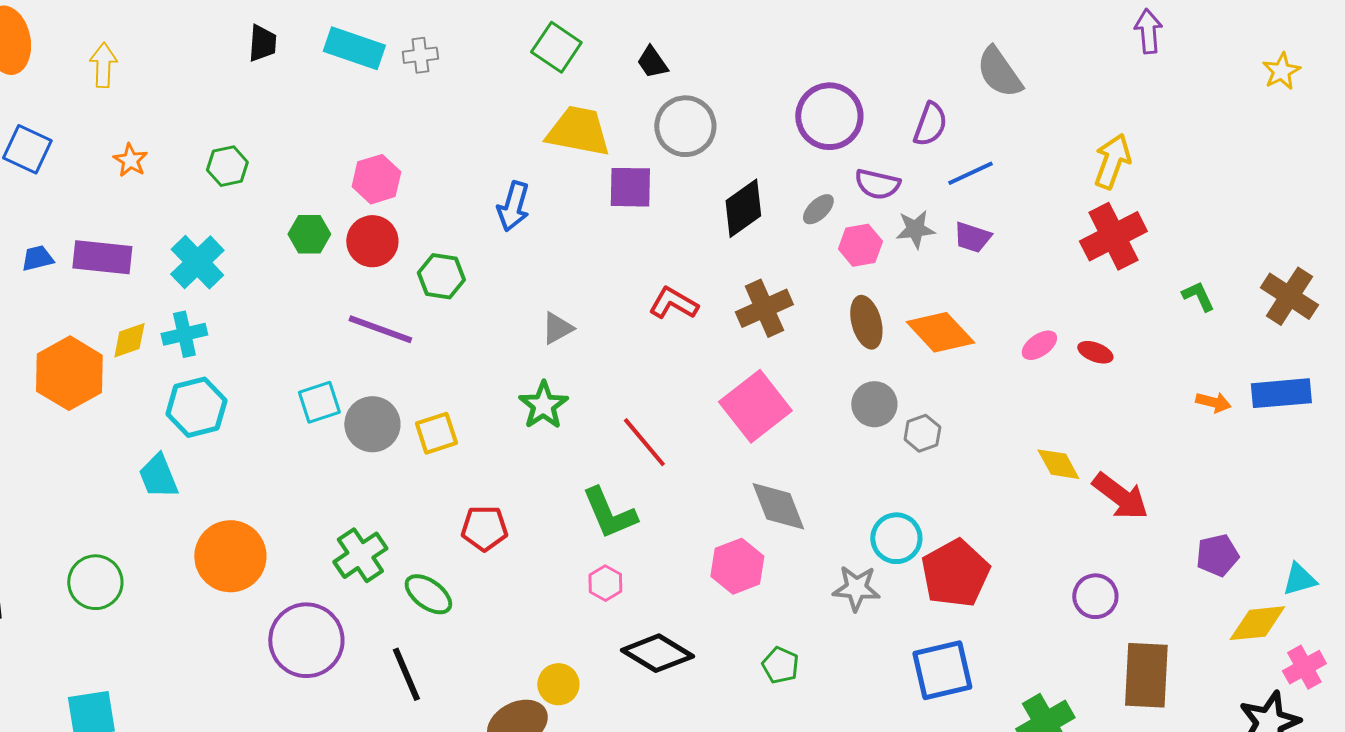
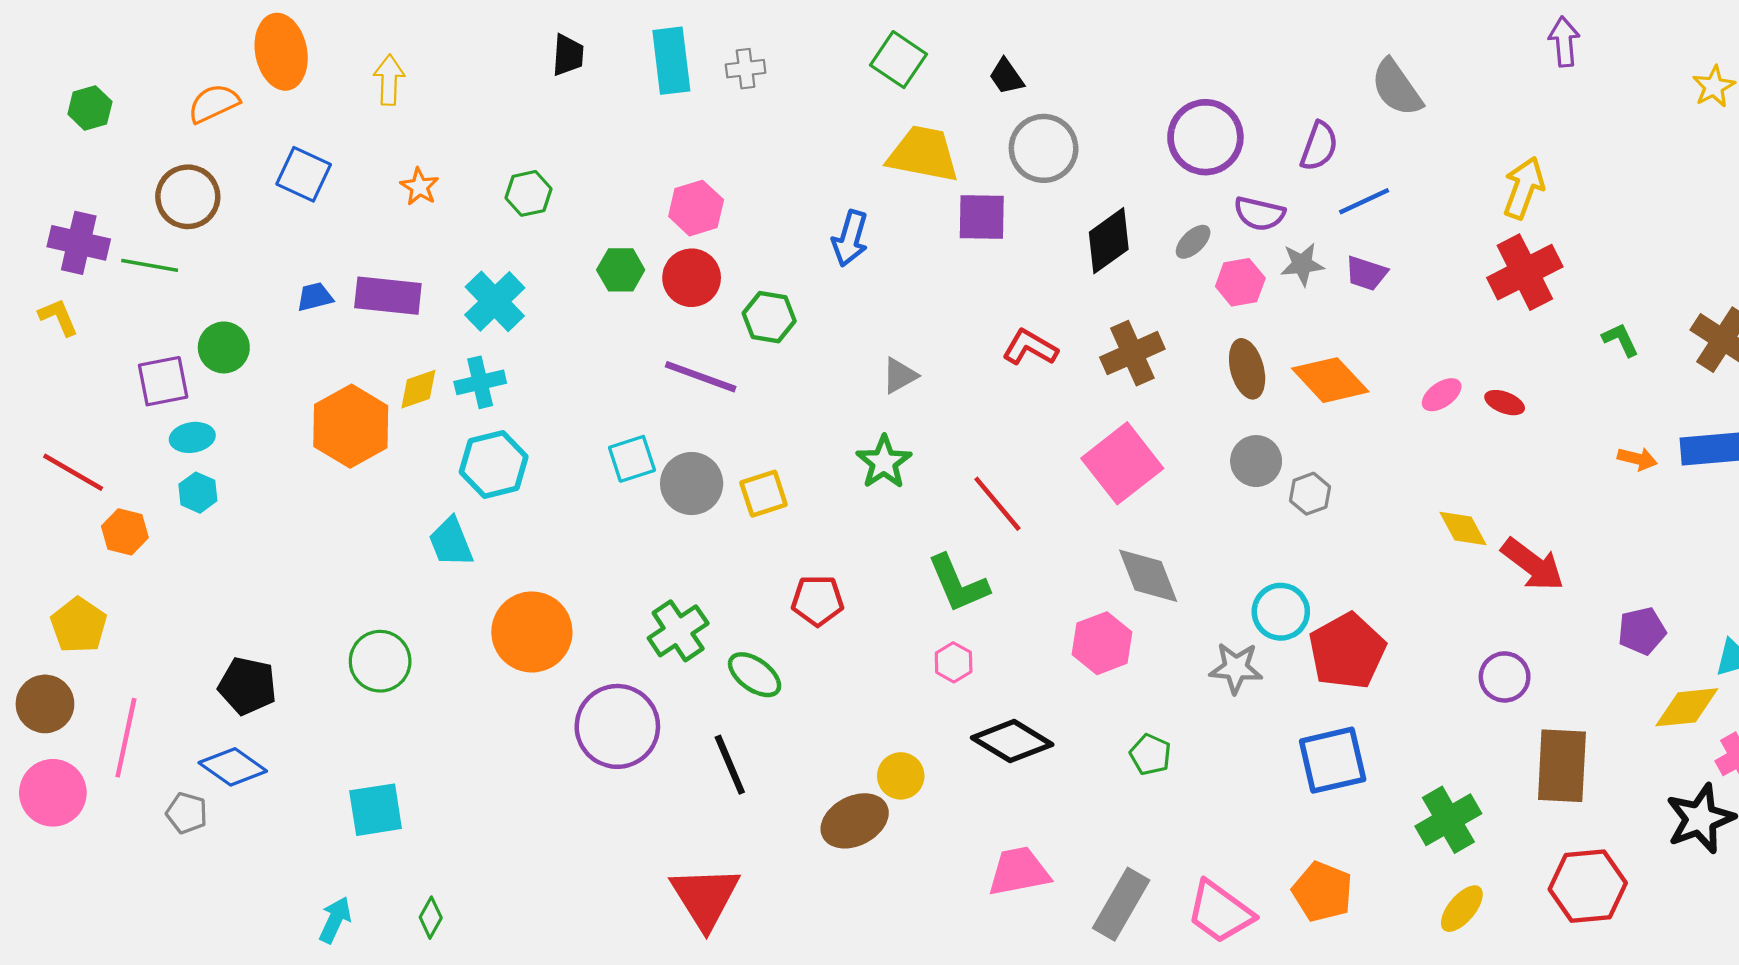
cyan rectangle: (354, 48) -> (671, 61), turned 64

